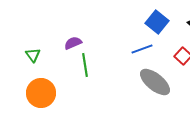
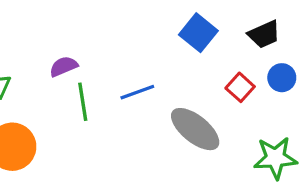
blue line: (142, 49) -> (137, 92), moved

